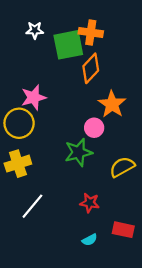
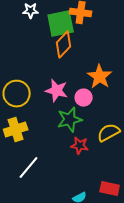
orange diamond: (91, 68) -> (64, 45), moved
pink star: (34, 97) -> (57, 91), moved, turned 30
red star: (90, 203) -> (80, 146), moved

